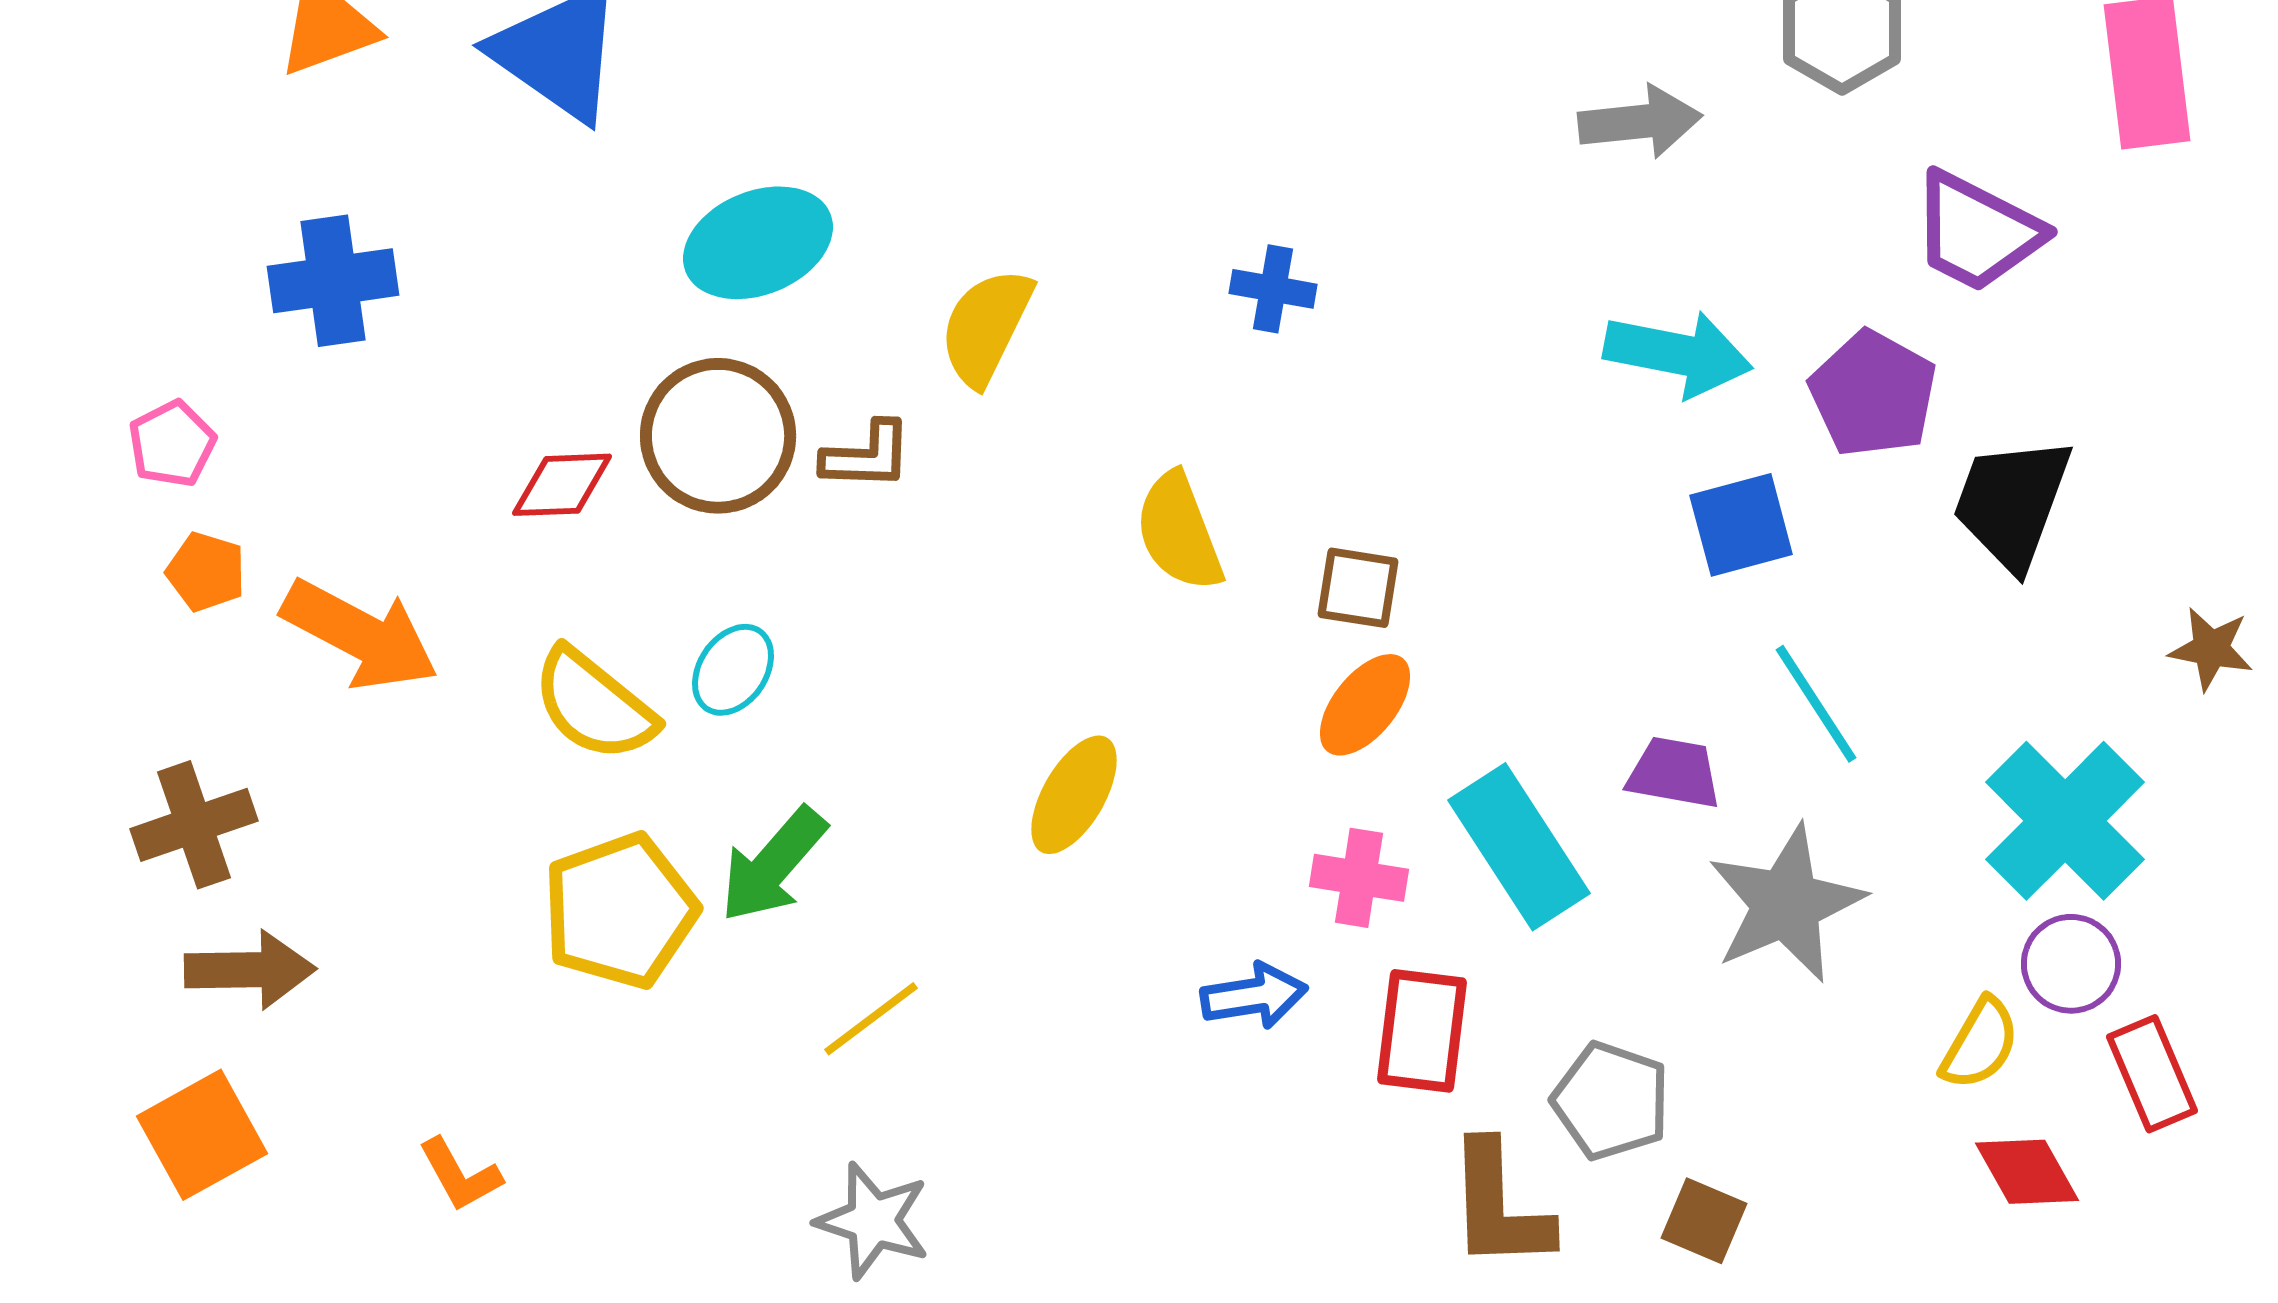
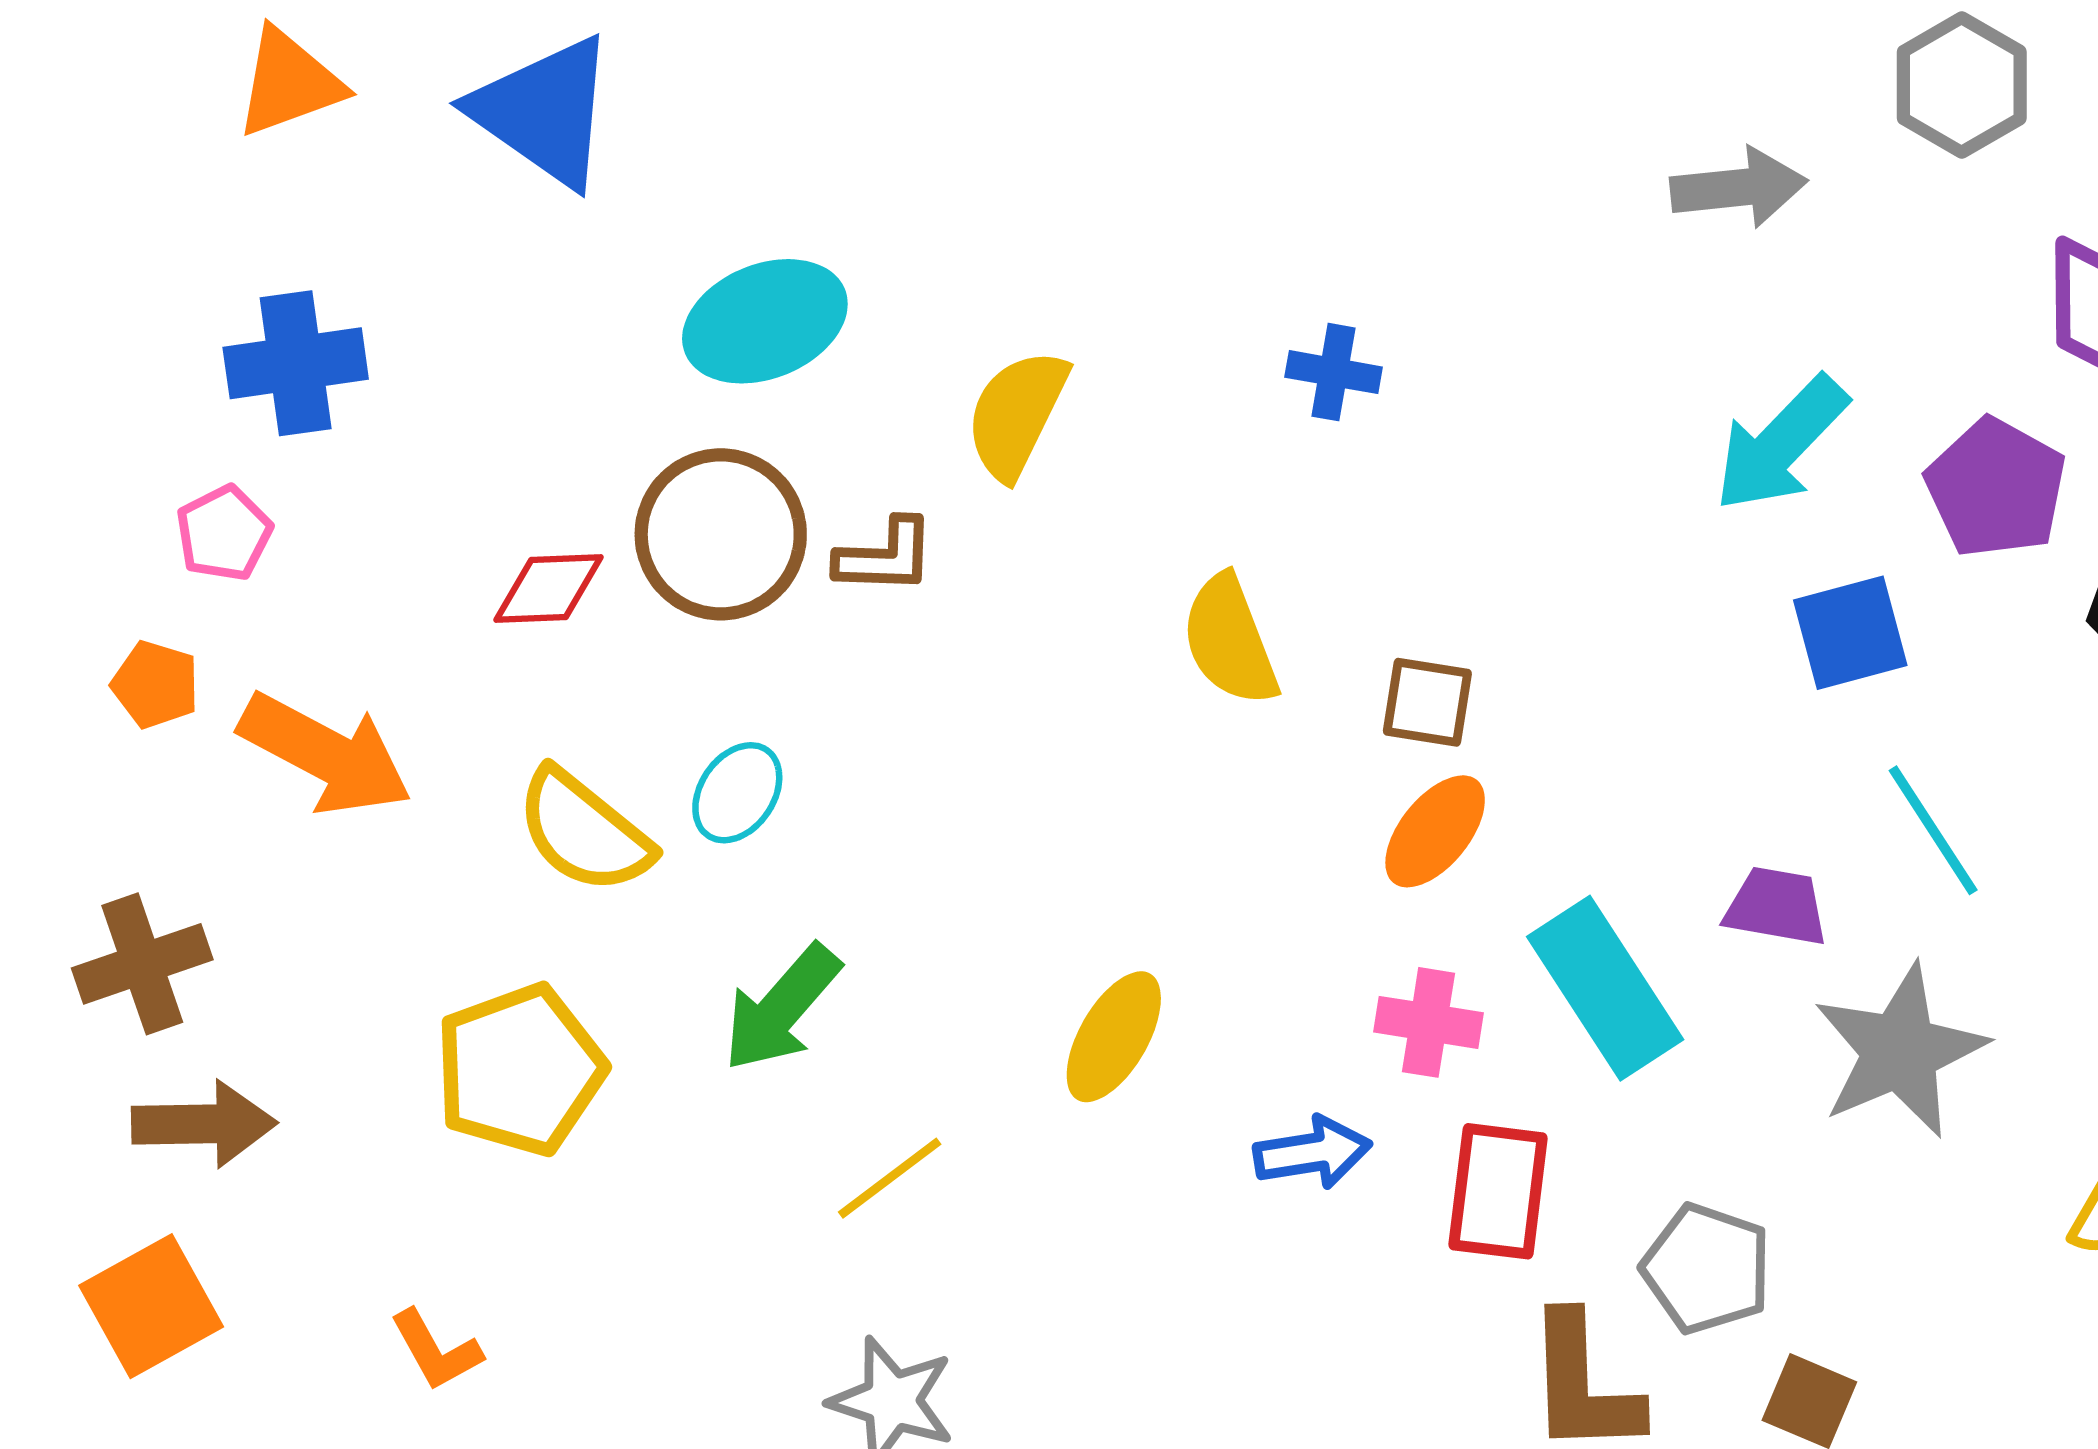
cyan arrow: (1678, 354) -> (1781, 444), turned 123
pink pentagon: (172, 444) -> (224, 533), moved
yellow ellipse: (1074, 795) -> (1114, 1037), moved
yellow pentagon: (620, 911) -> (520, 1070), moved

